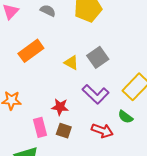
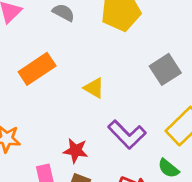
gray square: (98, 57) -> (165, 69), moved

